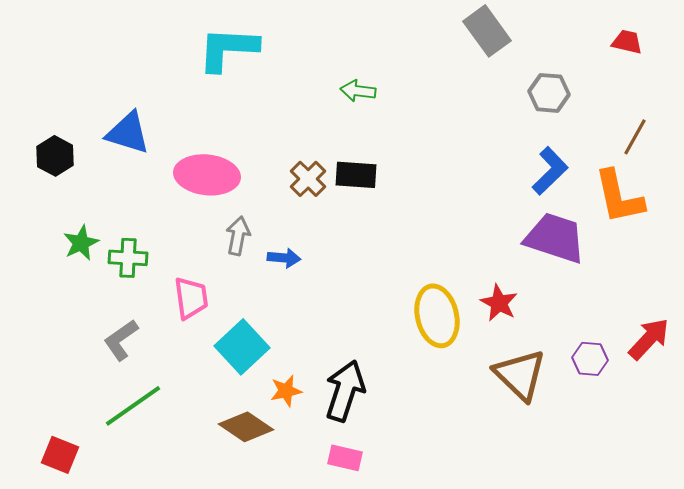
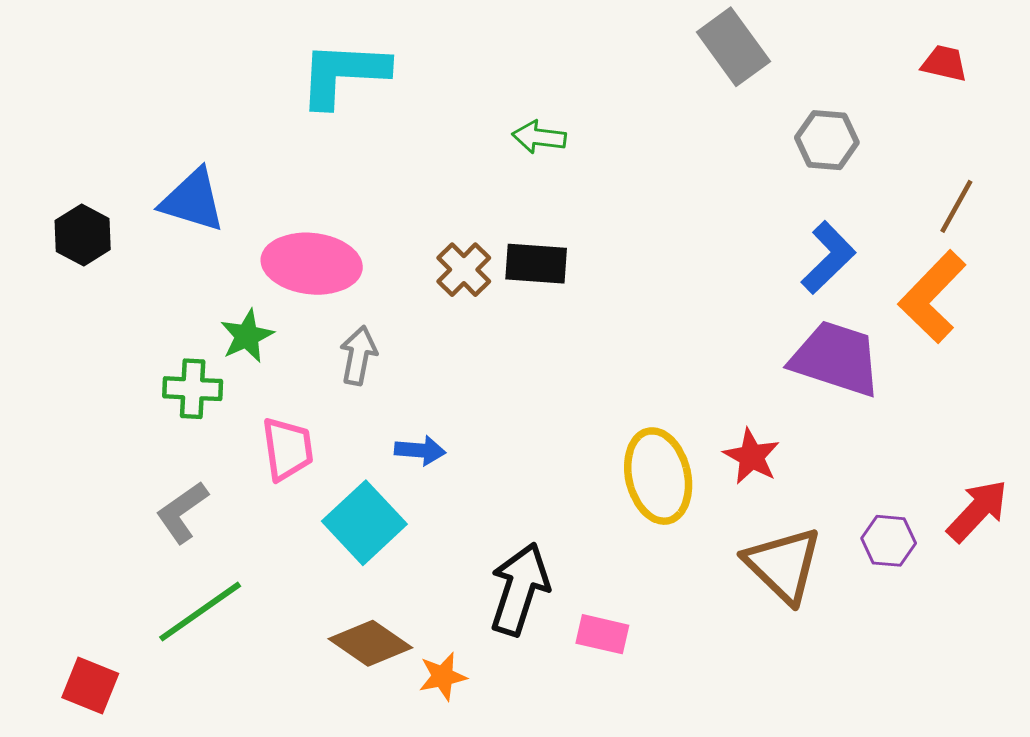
orange L-shape: (619, 197) -> (932, 297), turned 56
green star: (81, 243) -> (247, 336), moved
blue arrow: (284, 258) -> (420, 450), moved
orange star: (286, 391) -> (443, 676), moved
pink rectangle: (345, 458) -> (602, 634), moved

